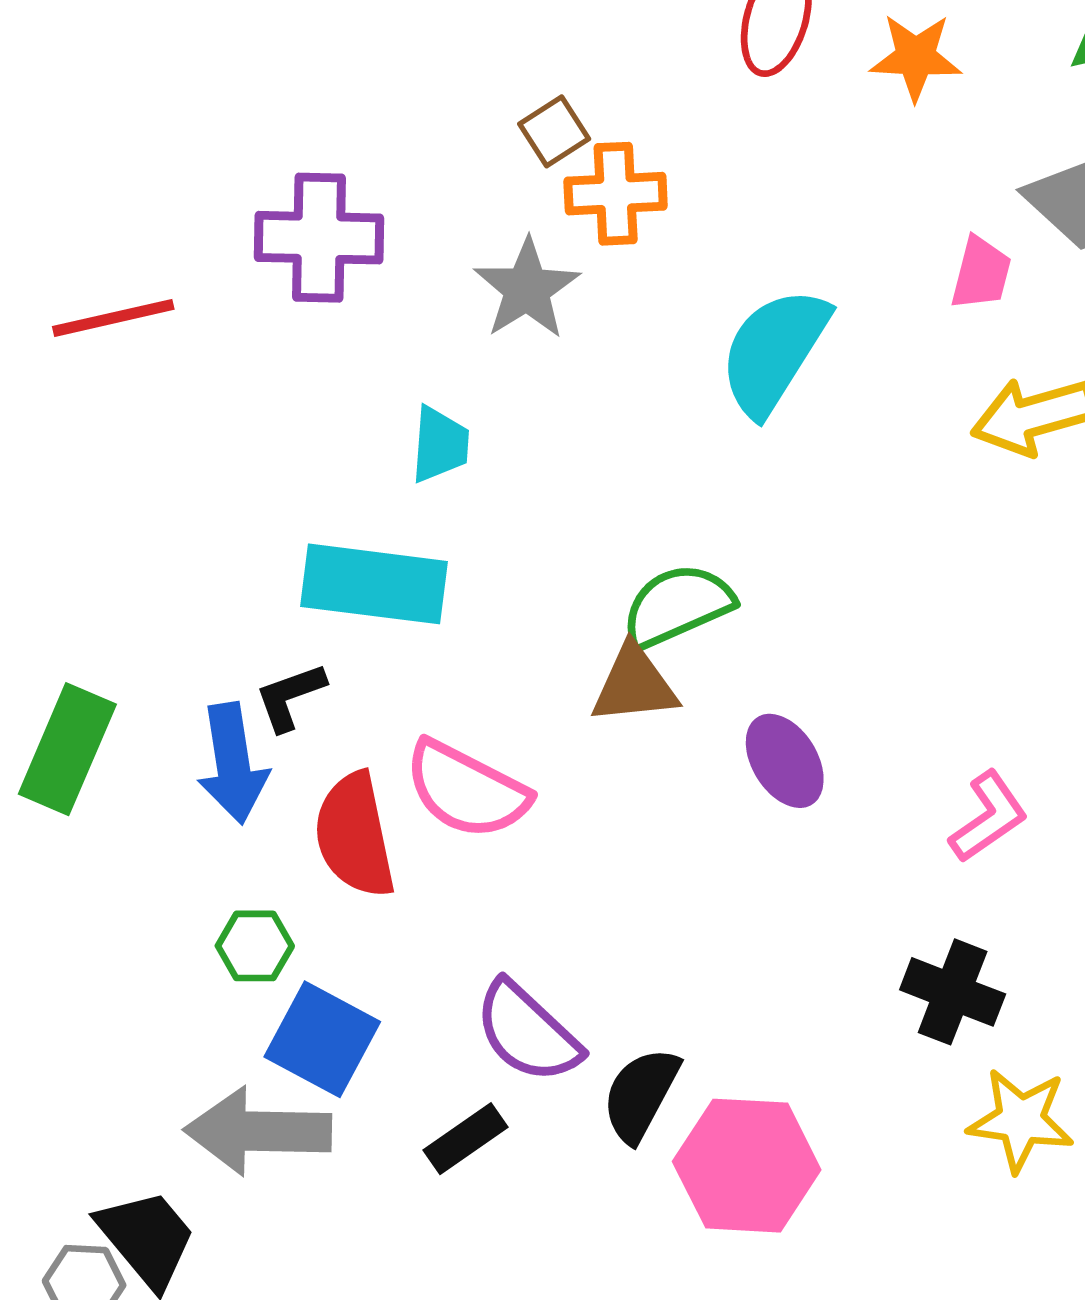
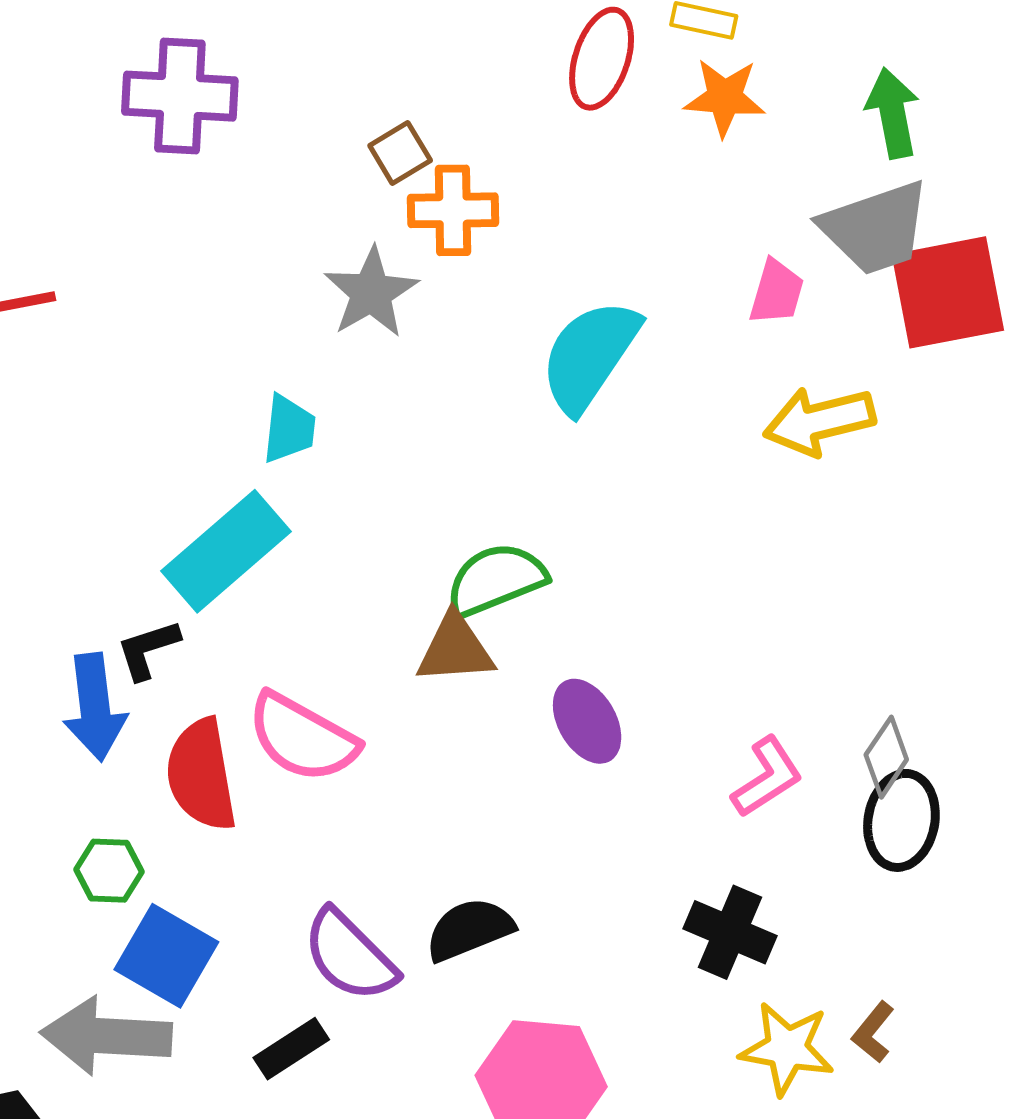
purple cross: (319, 238) -> (180, 96), moved
cyan rectangle: (374, 584) -> (226, 551), turned -50
black semicircle: (641, 1095) -> (469, 929), moved, turned 38

